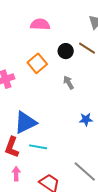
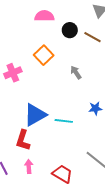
black circle: (66, 51) -> (70, 30), moved
cyan line: (38, 147) -> (64, 121), moved

